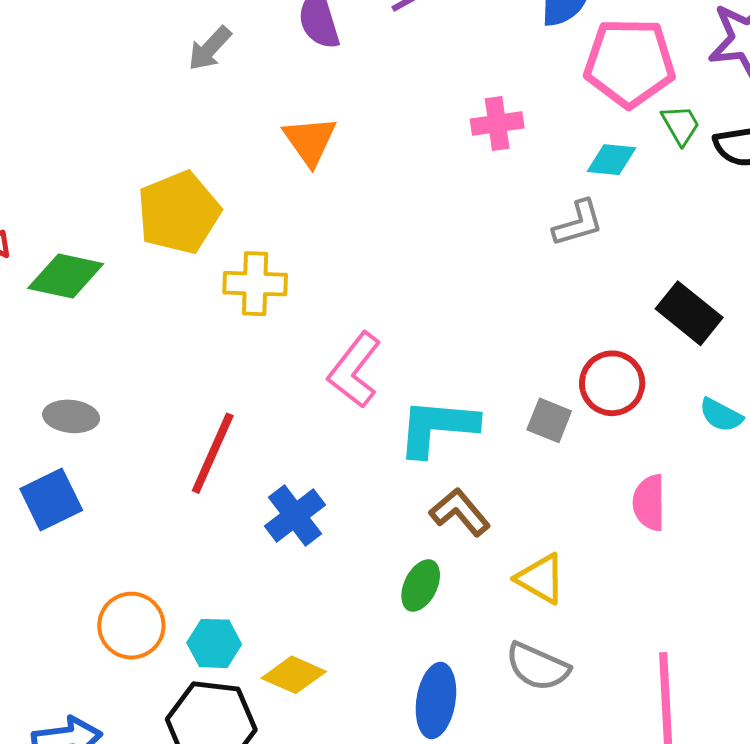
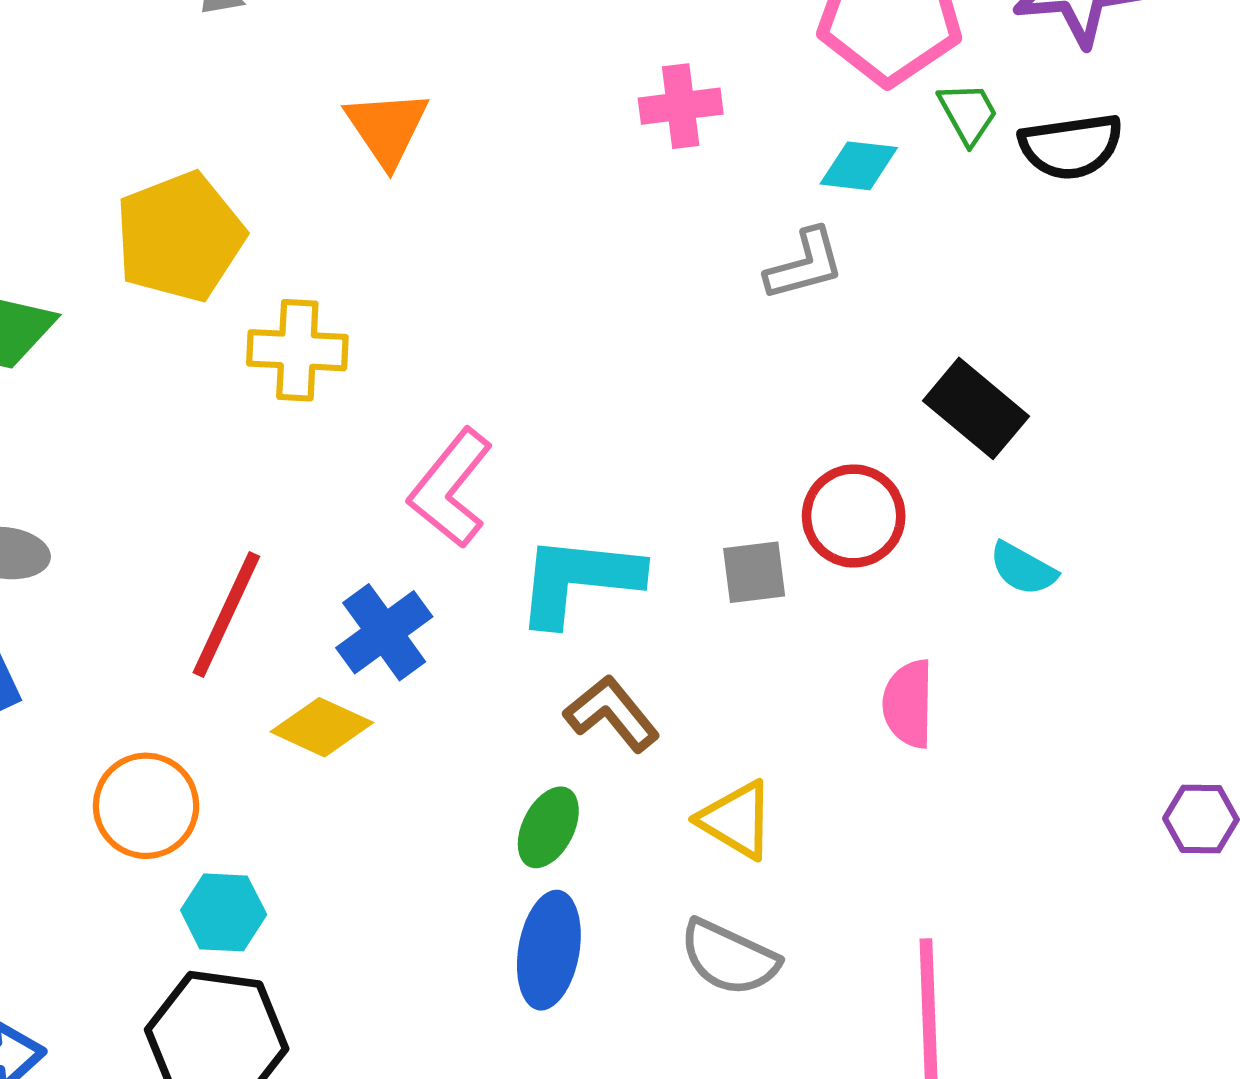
gray square: (549, 420) -> (754, 572), turned -30
blue cross: (295, 515) -> (384, 632), moved
orange circle: (131, 626) -> (146, 806), moved
yellow diamond: (294, 675) -> (322, 727), moved
blue ellipse: (436, 700) -> (549, 950), moved

